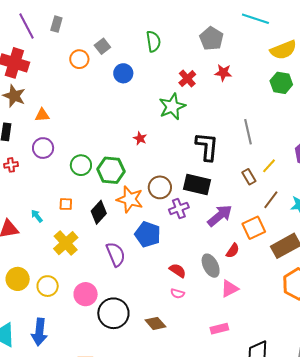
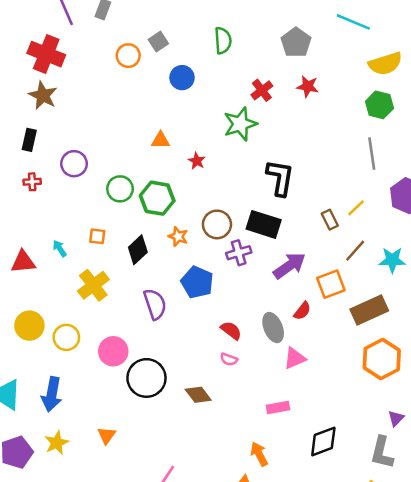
orange triangle: (42, 115) -> (161, 140), moved
gray line: (248, 132) -> (372, 154), moved
orange star: (130, 199) -> (178, 236), size x0.6

